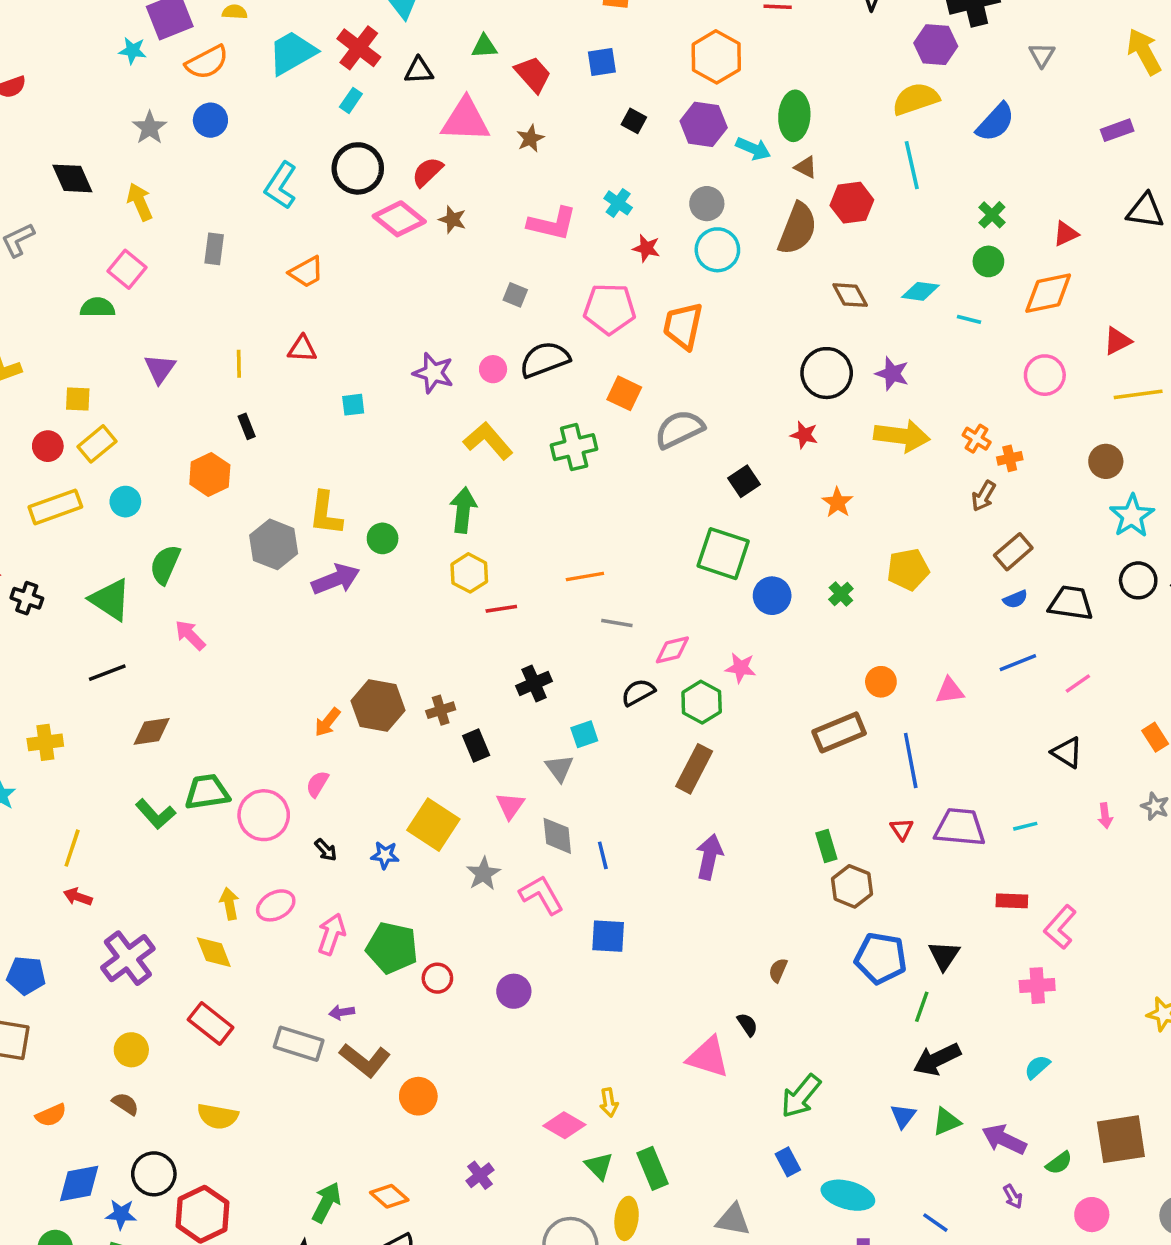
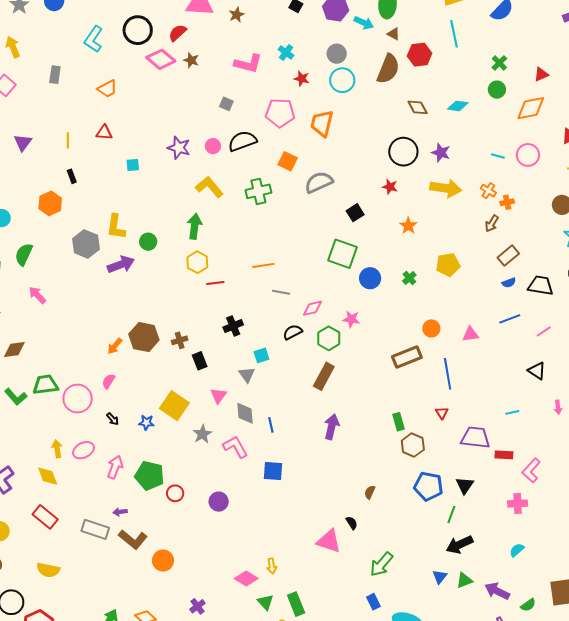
cyan line: (969, 319) -> (498, 156), moved
purple trapezoid: (960, 827) -> (475, 438), moved

